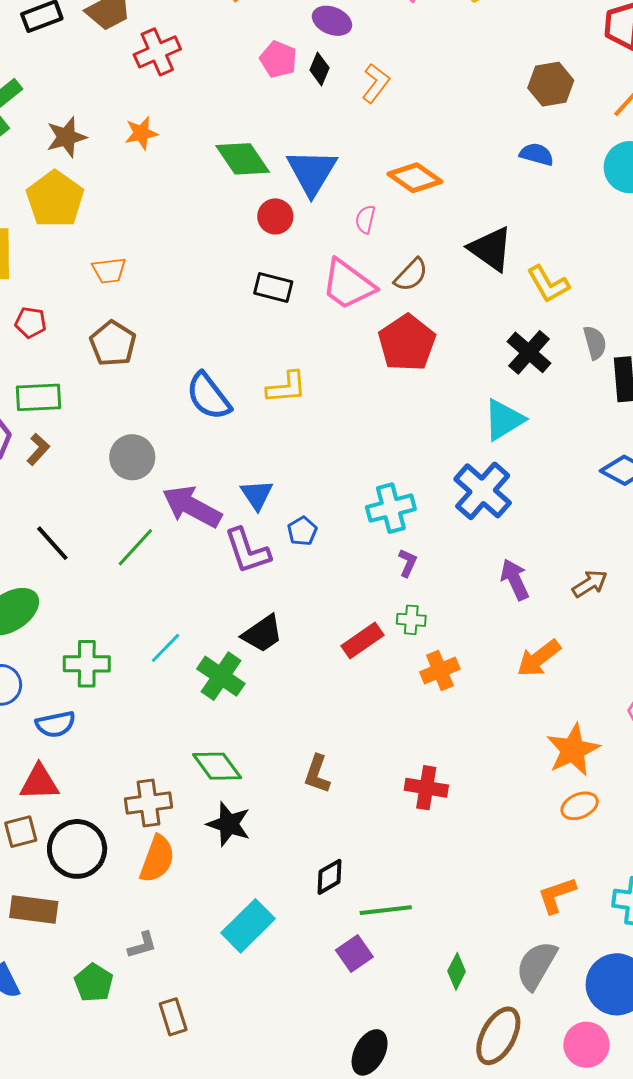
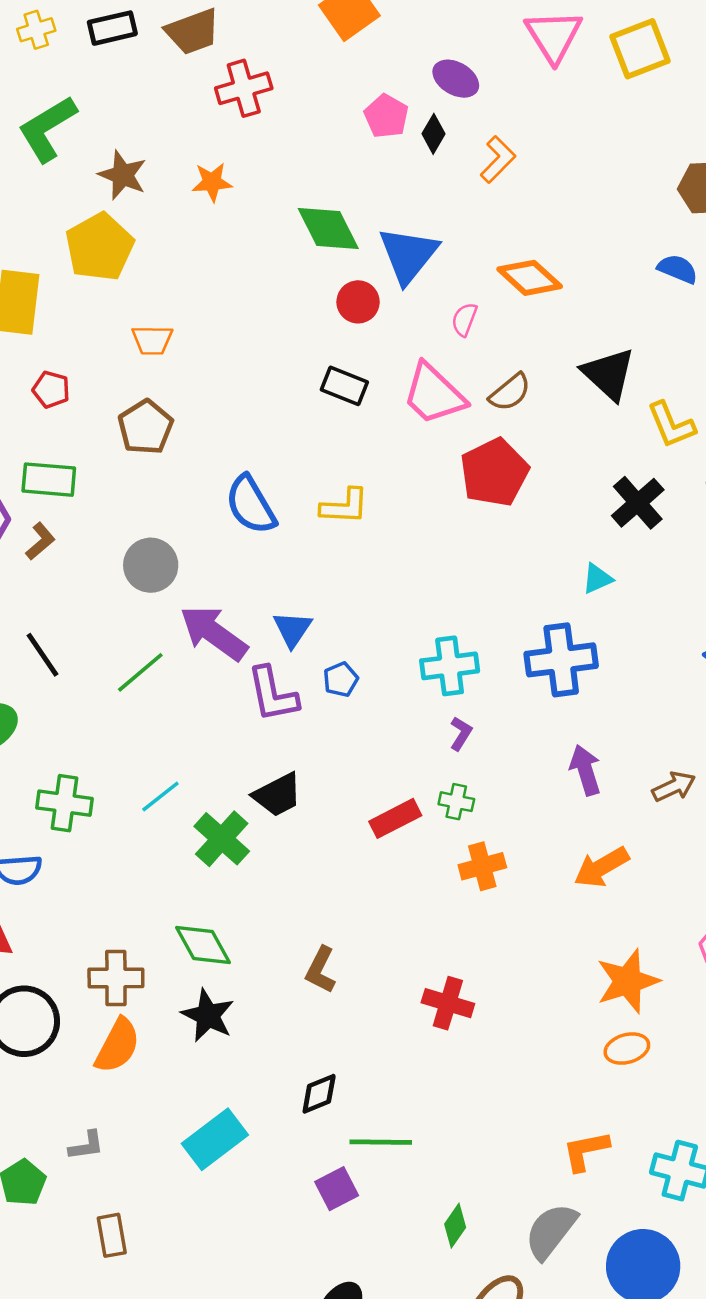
brown star: (66, 137) -> (123, 175), turned 30
cyan triangle: (504, 420) -> (597, 579), size x0.6
blue cross: (483, 491) -> (561, 660), turned 34

